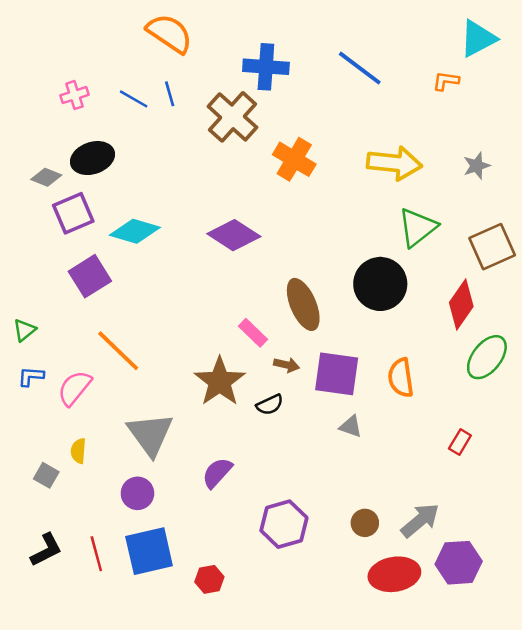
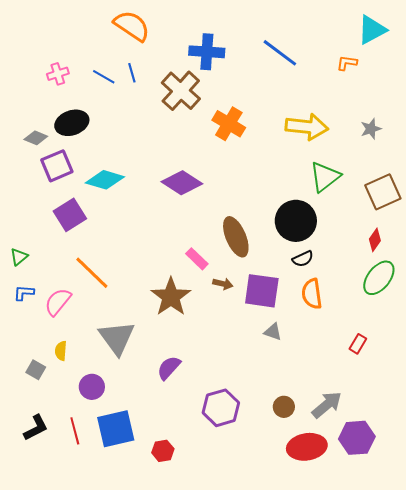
red diamond: (461, 304) -> (375, 240), moved, size x0.6
black semicircle: (270, 405) -> (303, 259), moved
purple circle: (137, 493) -> (92, 387), moved

